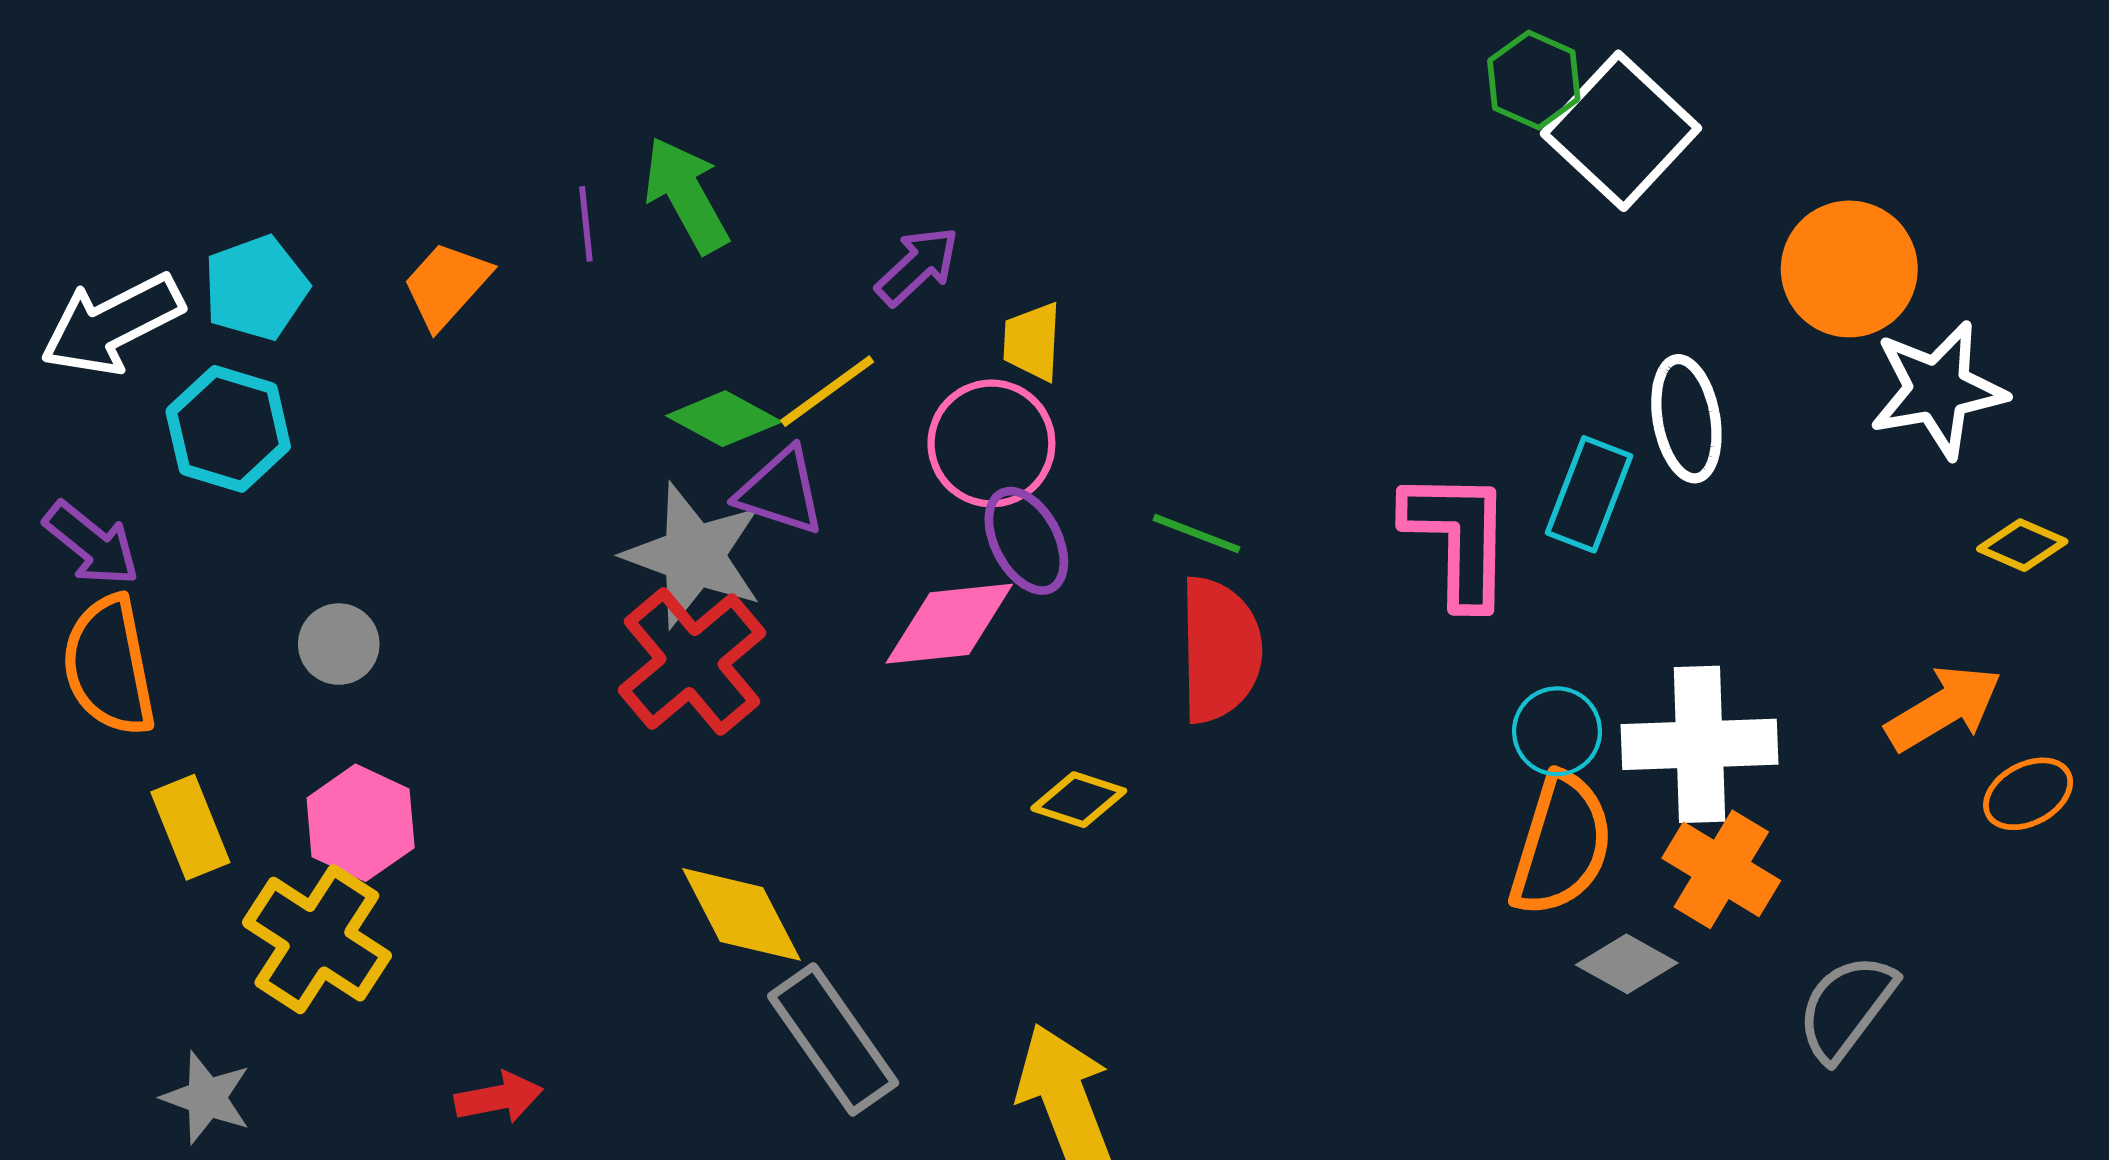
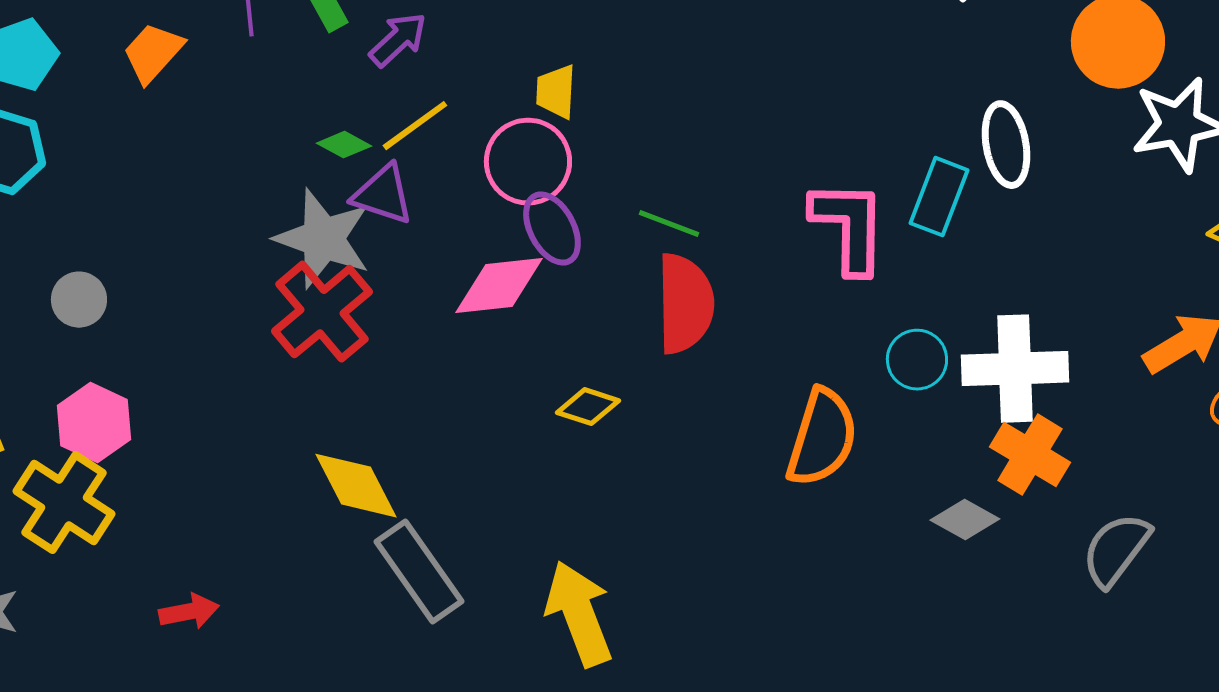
purple arrow: (917, 266) -> (398, 40), moved
green diamond: (724, 419) -> (344, 145), size x0.7
orange semicircle: (1561, 845) -> (822, 438), moved

